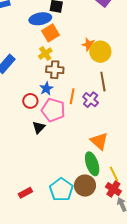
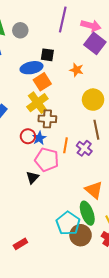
orange star: (89, 45) -> (77, 70), moved
yellow cross: (45, 53) -> (37, 103), size x1.5
red circle: (30, 101) -> (28, 136), moved
cyan pentagon: (61, 190) -> (68, 223), moved

